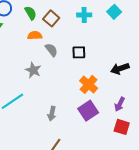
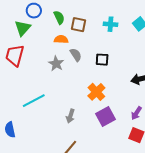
brown square: (51, 18) -> (78, 25), turned -35
gray star: (33, 70) -> (56, 64), moved
orange cross: (89, 84) -> (96, 92), moved

